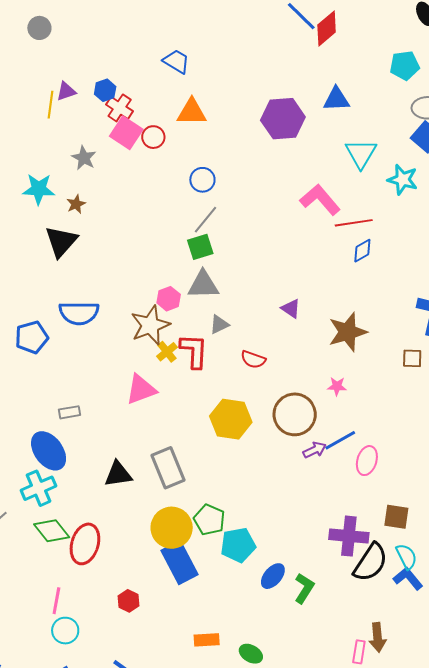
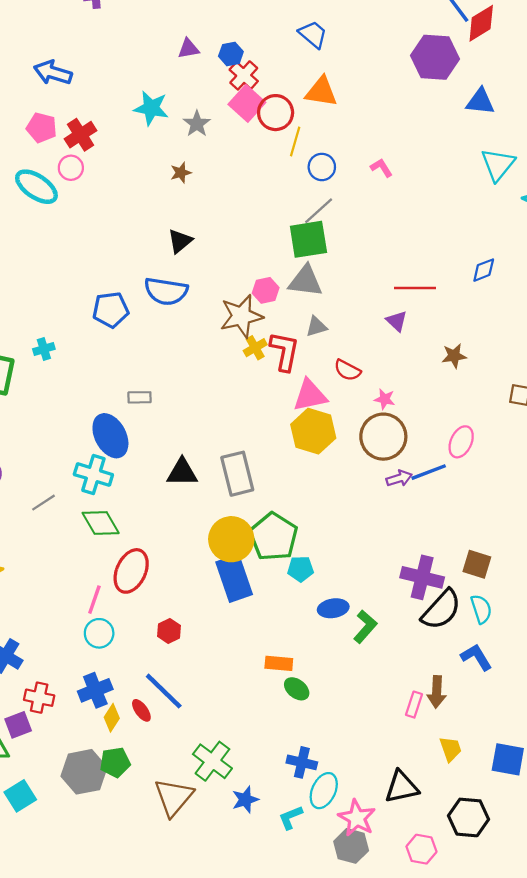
yellow line: (50, 105) -> (295, 142), moved
purple hexagon: (283, 119) -> (435, 57), moved
red circle: (153, 137) -> (276, 113), size x1.4
cyan star: (39, 189) -> (151, 108), moved
pink L-shape: (320, 200) -> (381, 168), moved, size x0.5
red line: (354, 223) -> (415, 288), moved
black triangle: (61, 241) -> (180, 241), moved, size x0.7
green square: (200, 247) -> (308, 239), size x1.4
brown star: (348, 332) -> (454, 356), size x0.6
pink star: (337, 386) -> (385, 399), moved
pink triangle: (141, 389) -> (310, 395), moved
pink ellipse: (367, 461) -> (461, 442), moved
cyan cross: (38, 488) -> (93, 475), turned 32
green pentagon: (209, 520) -> (274, 537), size x1.4
red ellipse: (85, 544) -> (131, 571), moved
cyan pentagon: (238, 545) -> (301, 569), size x0.7
blue ellipse: (273, 576) -> (333, 608), turned 32
blue L-shape: (408, 579) -> (476, 657), moved
red hexagon: (128, 601) -> (169, 631), moved
orange rectangle: (207, 640) -> (279, 663), moved

